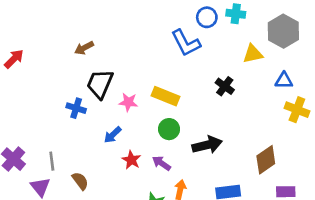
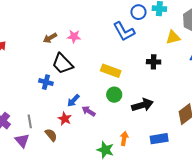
black trapezoid: (100, 84) -> (63, 64), turned -65
black cross: (225, 86) -> (154, 62), turned -32
pink star: (128, 102) -> (74, 36), moved
red star: (131, 160) -> (65, 119), moved
purple arrow: (161, 163) -> (89, 111), moved

